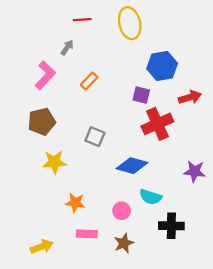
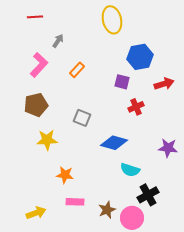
red line: (82, 20) -> (35, 17), moved
red cross: (157, 124) -> (136, 107), size x0.6
pink circle: (122, 211) -> (132, 218), moved, size x1.5
black cross: (171, 226) -> (148, 195), turned -30

